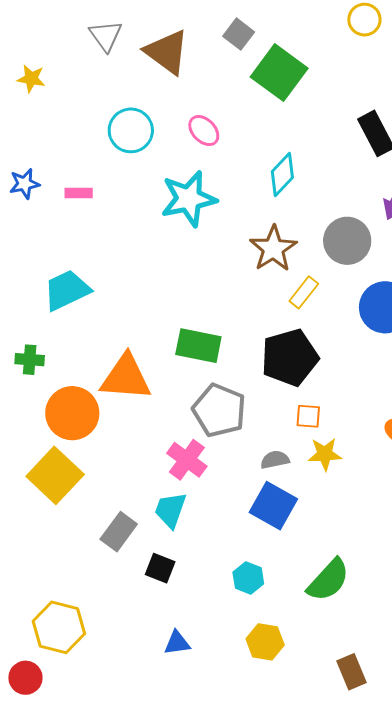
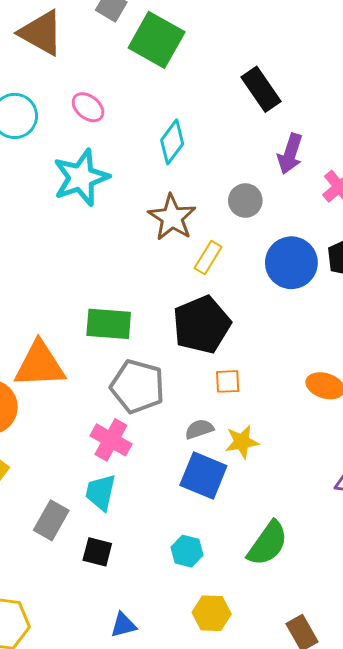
gray circle: (347, 241) -> (245, 201), size x0.7
yellow star: (325, 454) -> (242, 442), moved

